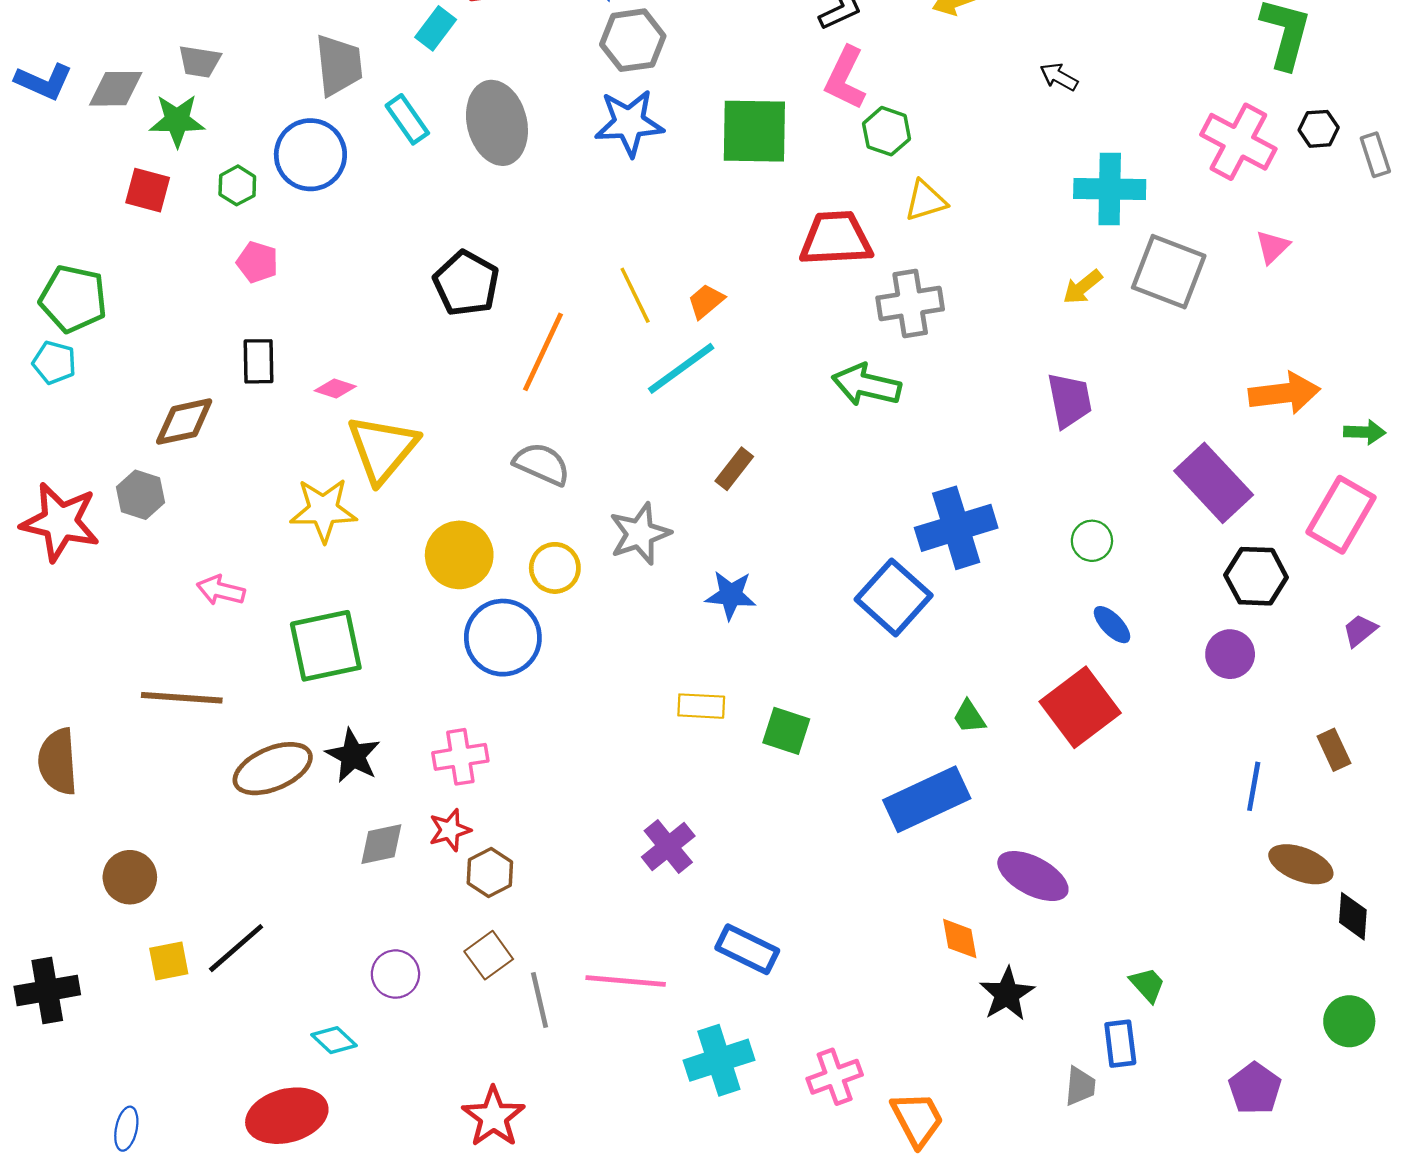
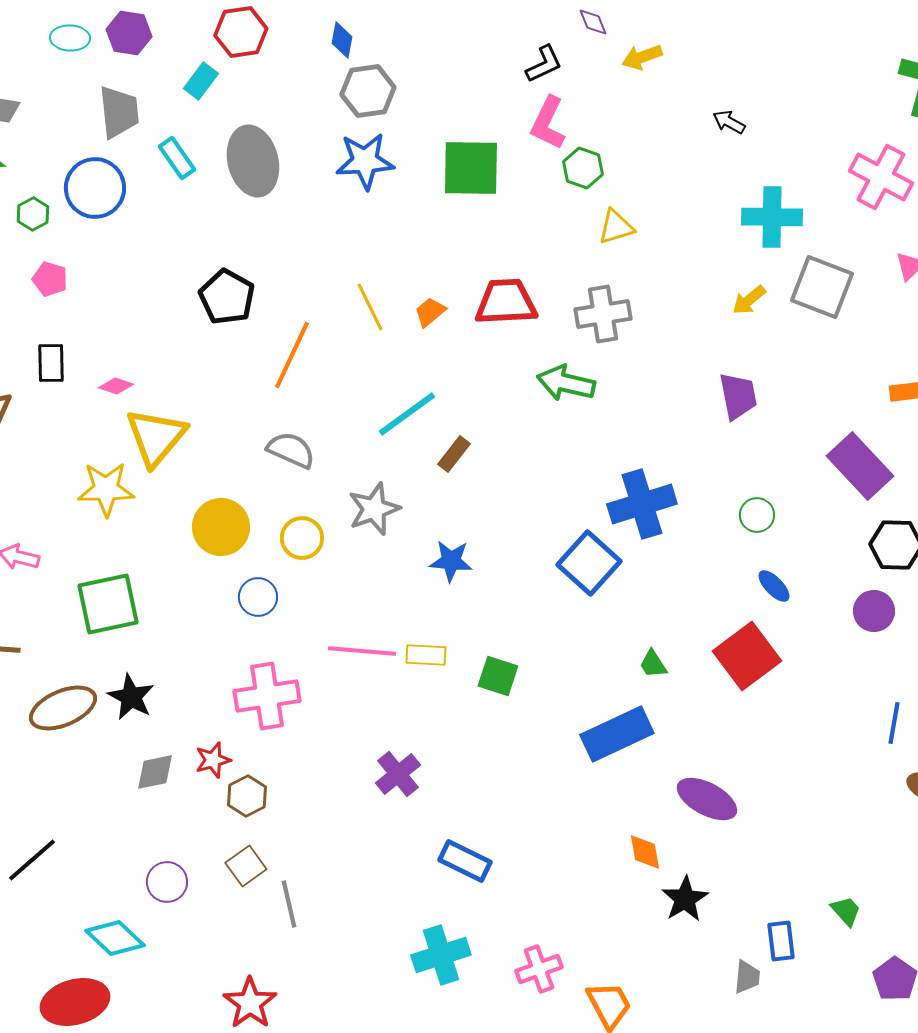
red trapezoid: (836, 239) -> (506, 302), moved
cyan line: (681, 368) -> (407, 414), moved
blue circle: (503, 638) -> (258, 597), size x0.6
pink cross: (460, 757) -> (267, 696), moved, size x1.4
pink line: (626, 981) -> (362, 651), moved
green trapezoid: (1147, 985) -> (846, 911), moved
cyan diamond: (334, 1040) -> (115, 938), size x1.5

